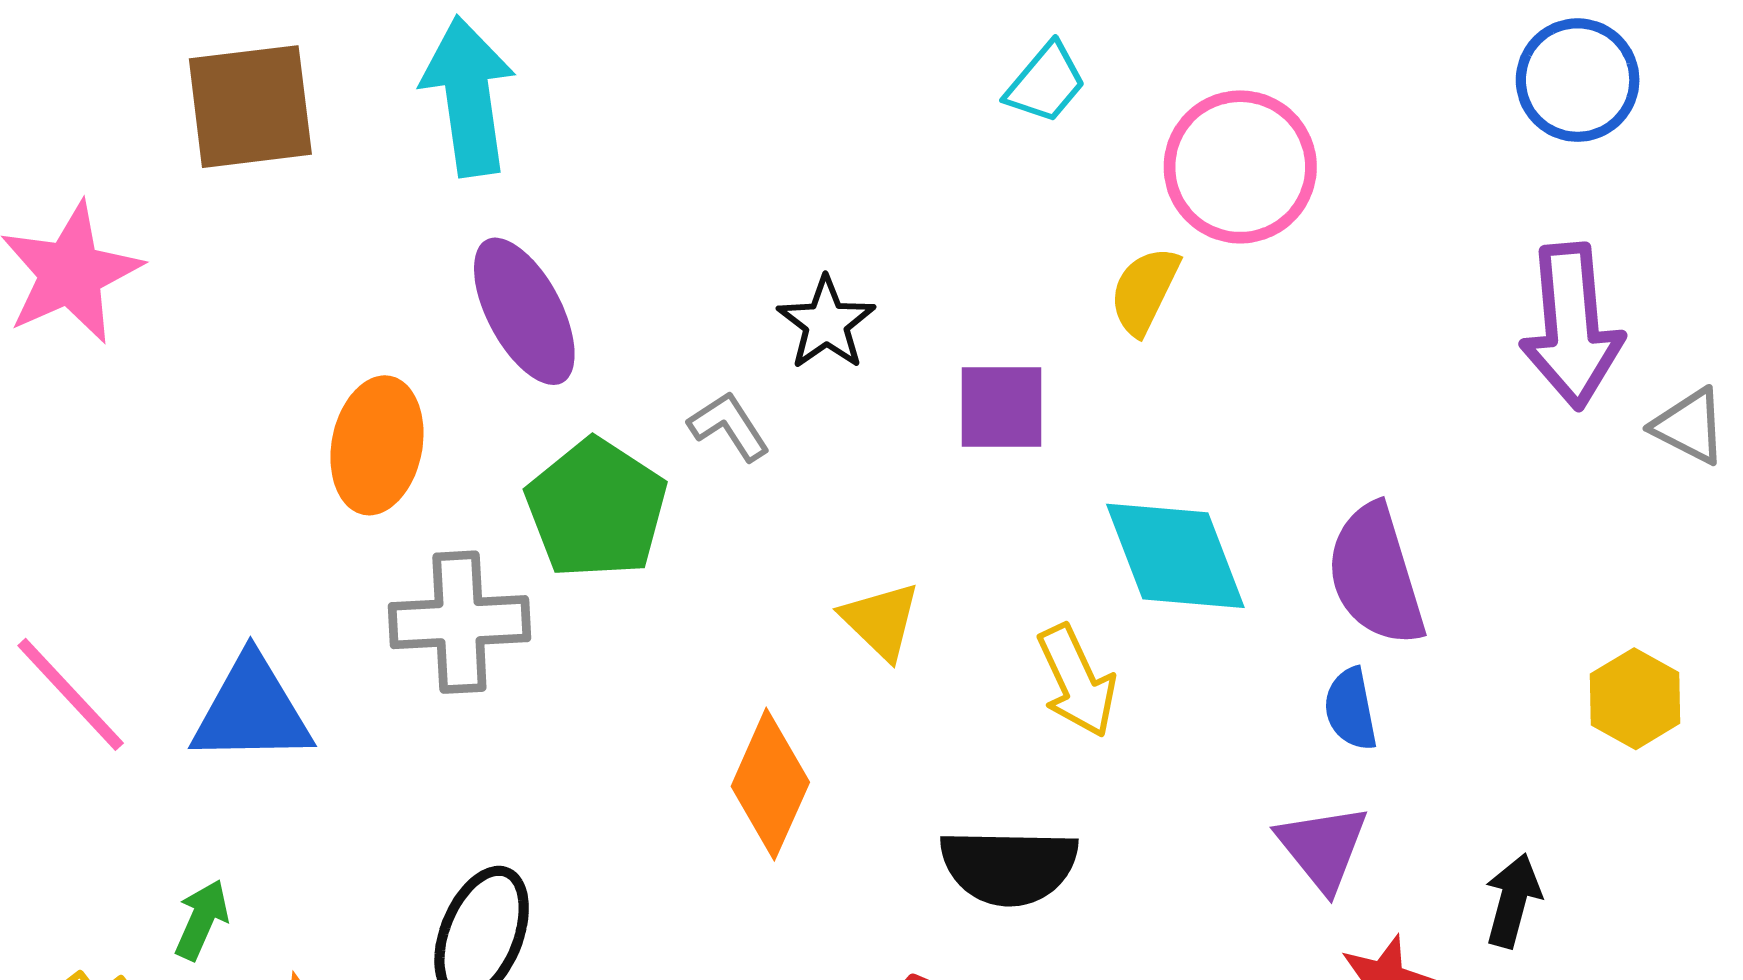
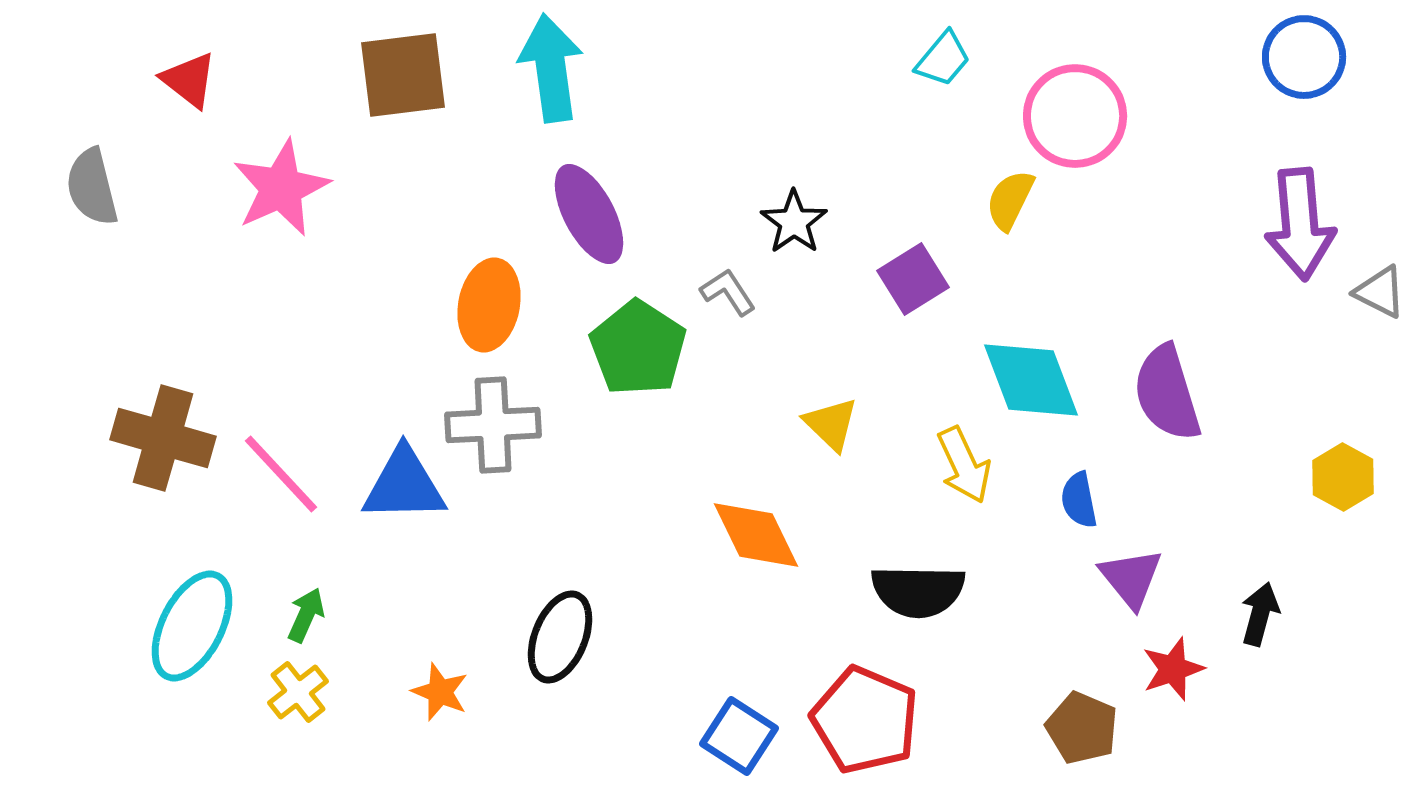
purple square: (1002, 407) -> (913, 279), turned -32
gray cross: (459, 622) -> (493, 425), moved
blue semicircle: (1351, 709) -> (1079, 500), moved
orange diamond: (770, 784) -> (756, 535), turned -50
green arrow: (202, 920) -> (306, 615), moved

